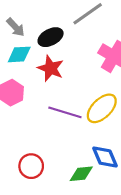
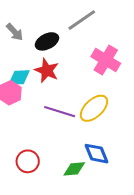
cyan diamond: (19, 54) -> (19, 77), moved

